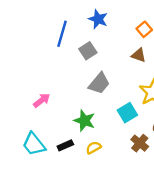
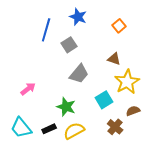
brown triangle: (139, 55) -> (114, 59), moved
yellow semicircle: (94, 148) -> (74, 131), size x1.5

